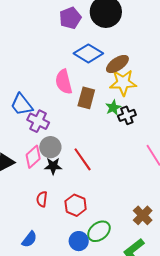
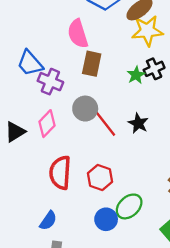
brown rectangle: (86, 98) -> (92, 64), moved
green star: (113, 108) -> (136, 75), moved
gray circle: (50, 147) -> (85, 109), moved
black star: (53, 166) -> (138, 123), moved, turned 30
red semicircle: (42, 199) -> (60, 173), size x1.8

